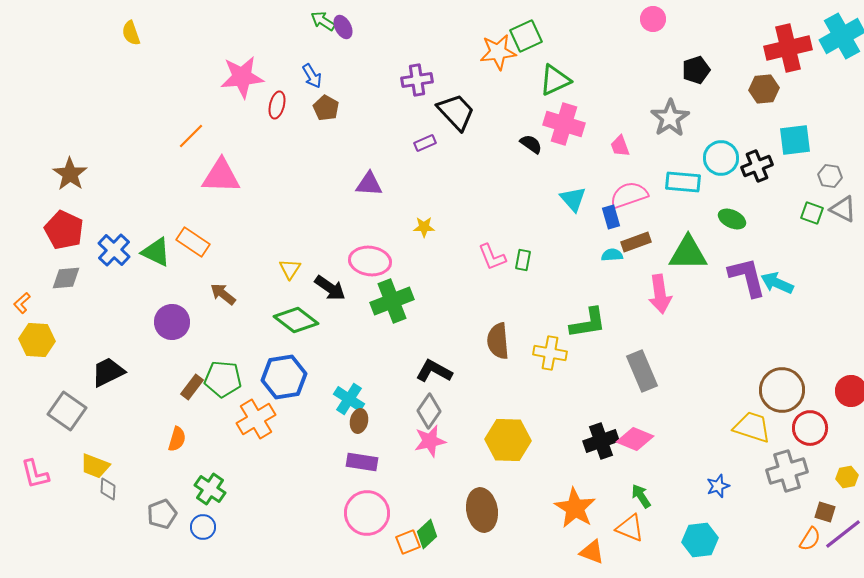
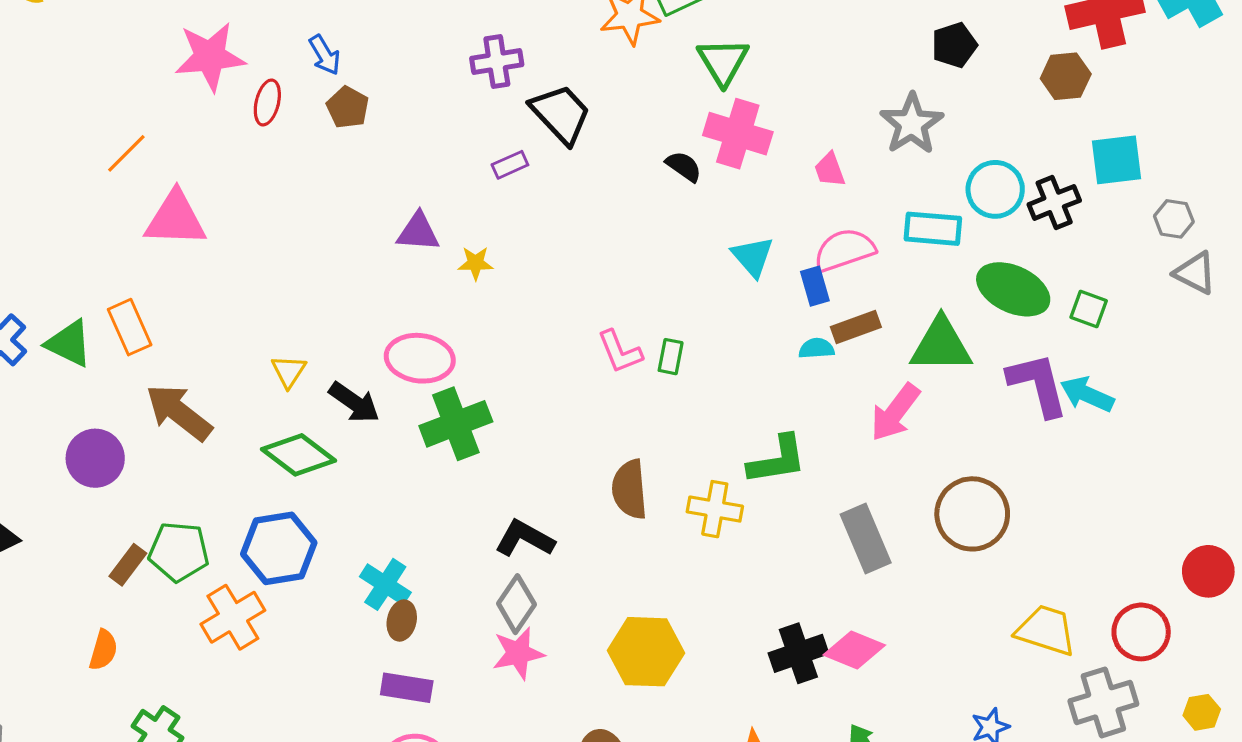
green triangle: (555, 80) -> (723, 62), turned -36
green square: (812, 213) -> (1089, 309), moved
green ellipse: (732, 219) -> (1013, 289), size x1.6
yellow star: (424, 227) -> (476, 263), moved
orange rectangle: (193, 242) -> (130, 327), turned 32
brown arrow: (223, 294) -> (179, 412), size x1.6
pink arrow: (660, 294) -> (895, 412), turned 45
brown circle: (782, 390) -> (972, 514), moved

